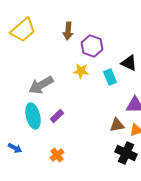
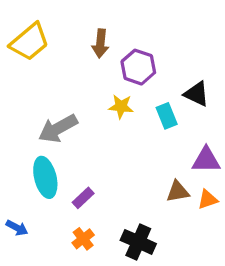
purple rectangle: (57, 116) -> (83, 198), moved
black cross: (126, 153) -> (138, 242), moved

